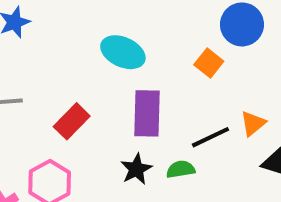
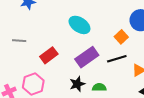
purple rectangle: (147, 113) -> (87, 57), turned 45
black line: (211, 137) -> (117, 59), moved

